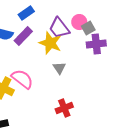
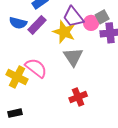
pink circle: (79, 22) -> (91, 23), moved
gray triangle: (59, 68) -> (73, 57), size x1.5

